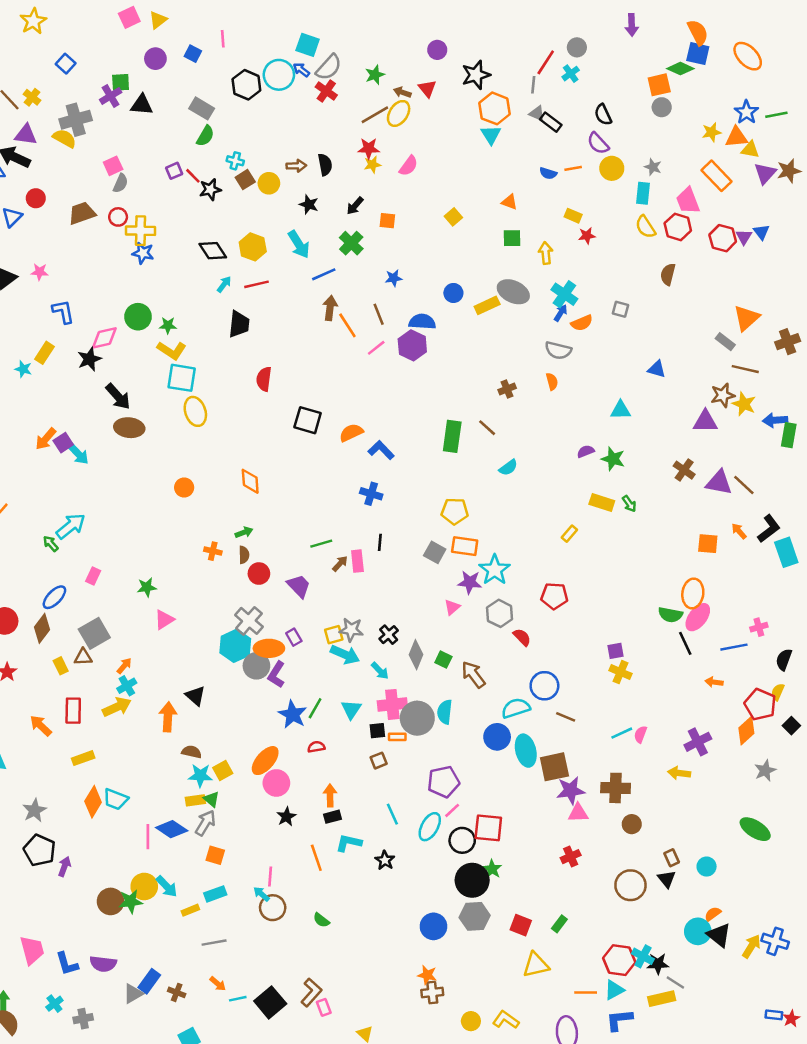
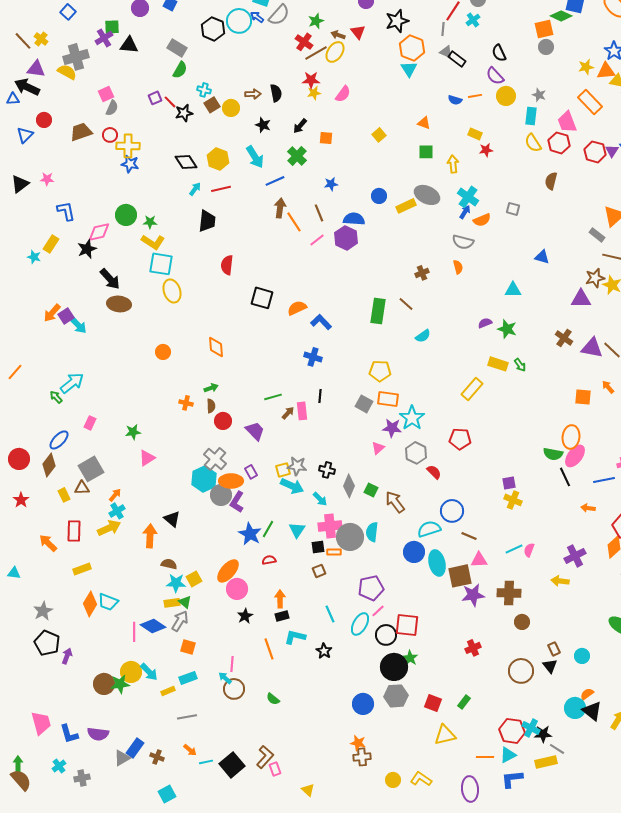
red cross: (326, 91) -> (304, 42), moved
yellow rectangle: (569, 534) -> (472, 389), size x1.6
black cross: (389, 635) -> (327, 470), turned -35
pink triangle: (578, 813) -> (479, 560), moved

